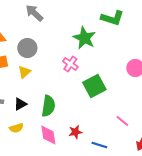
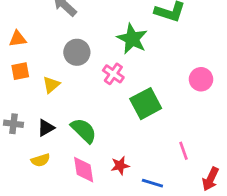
gray circle: (27, 48) -> (77, 52), moved
green semicircle: (48, 106) -> (84, 131), turned -55
pink line: (122, 121) -> (183, 151), turned 32

